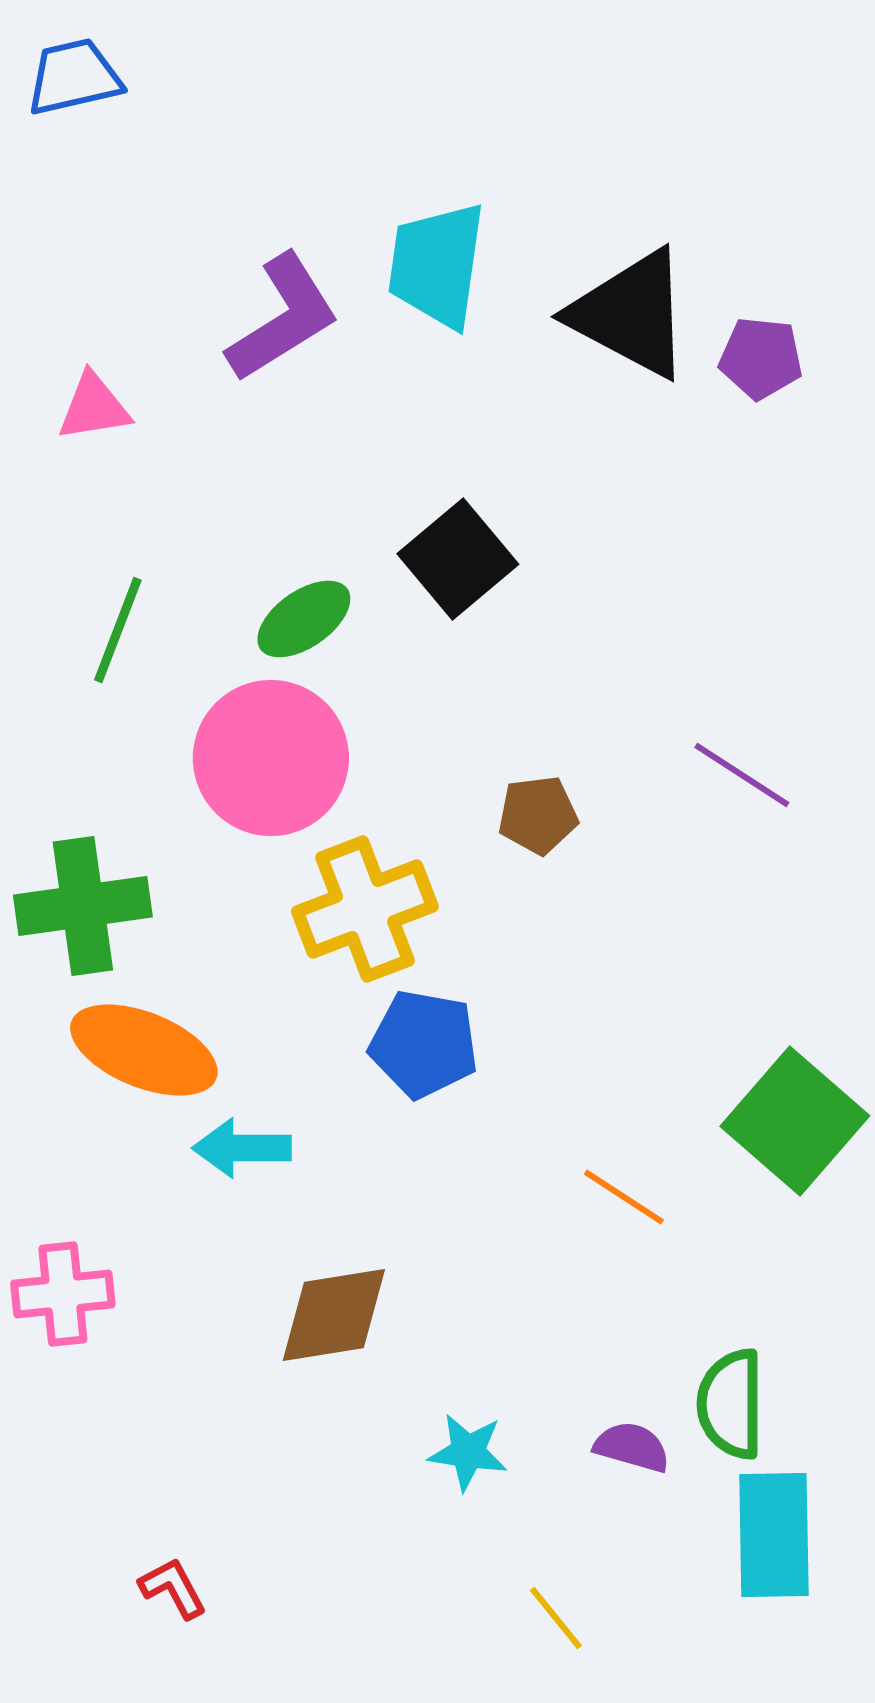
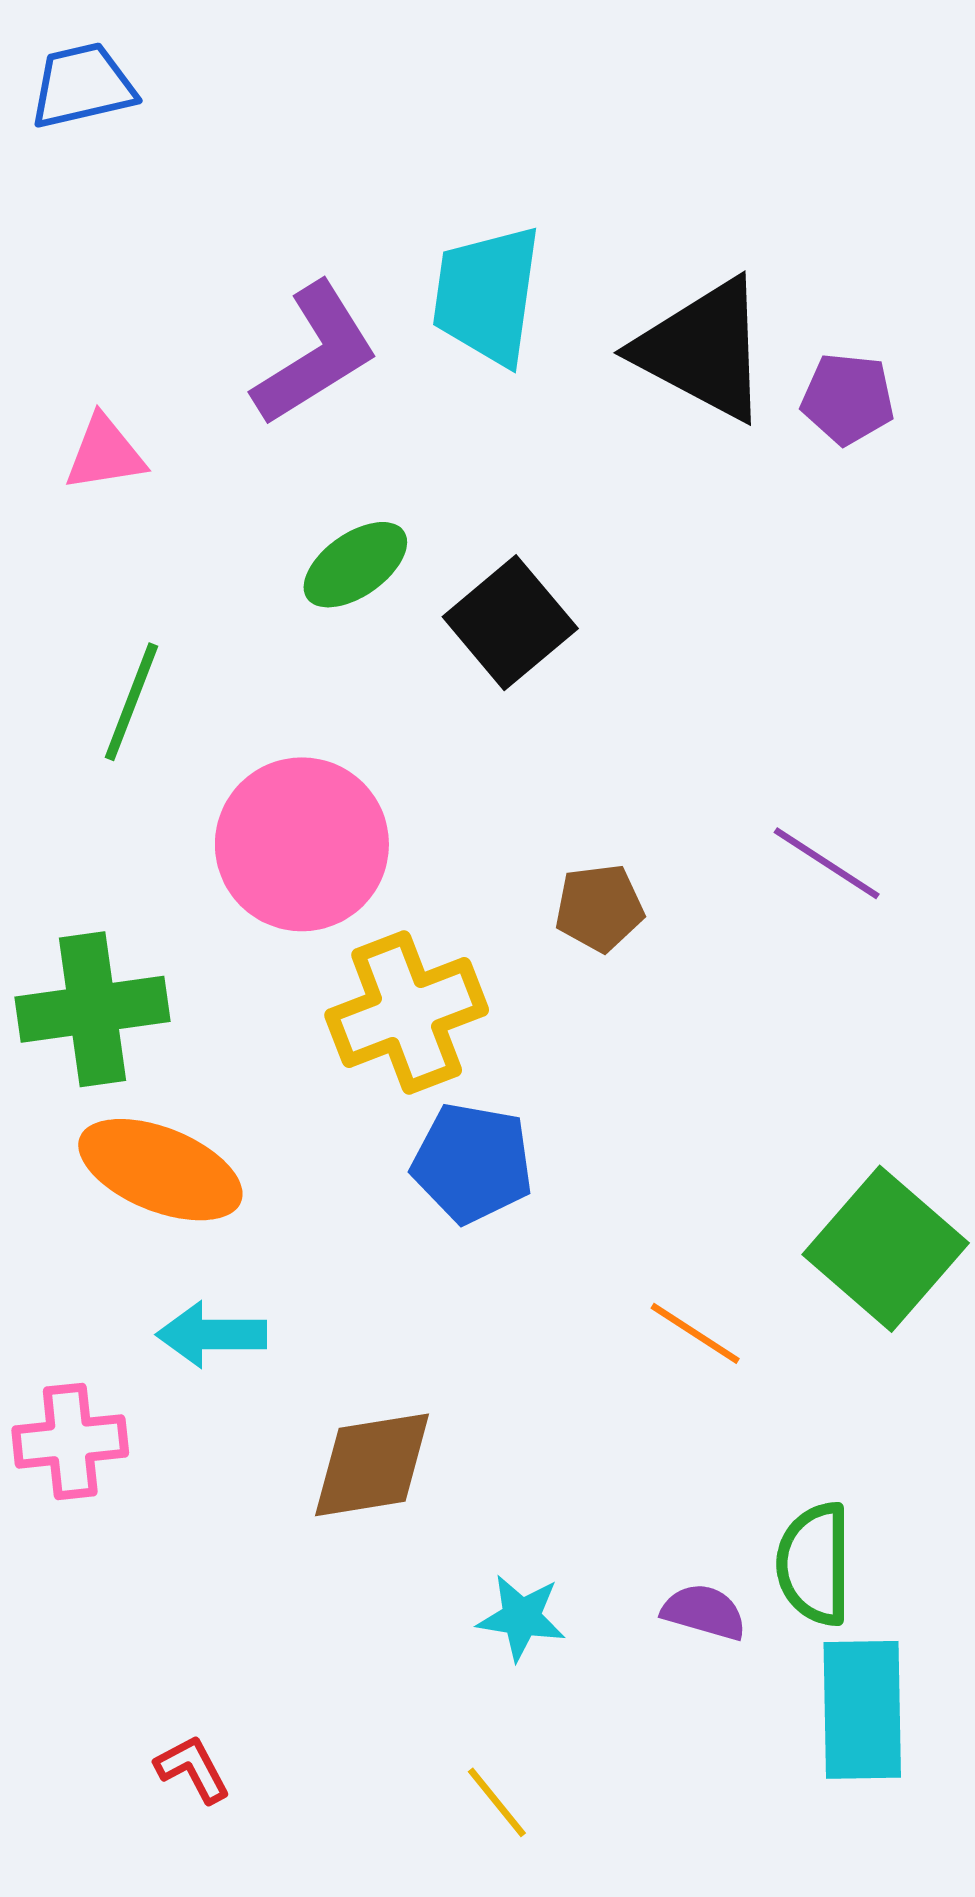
green ellipse: (304, 619) -> (355, 565), moved
cyan arrow: (242, 1148) -> (212, 1335), moved
yellow line: (556, 1618) -> (497, 1802), moved

